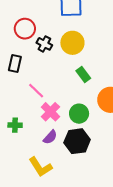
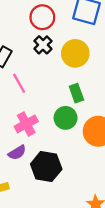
red circle: (25, 29) -> (42, 17), moved
pink line: (36, 91) -> (19, 83), moved
green circle: (79, 114) -> (66, 118), moved

